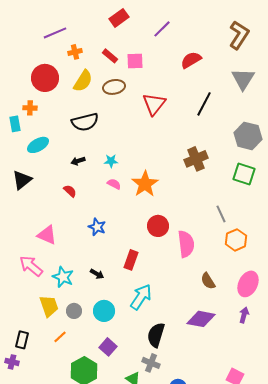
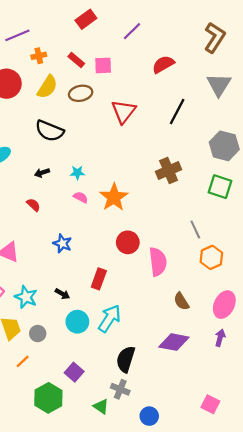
black semicircle: (85, 122) -> (49, 131), turned 36
cyan circle: (104, 311) -> (77, 322), moved

